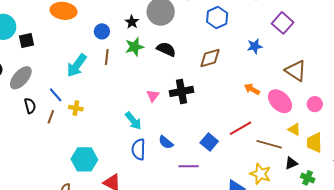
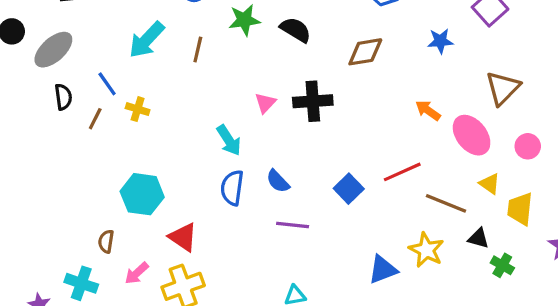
brown line: (107, 57) -> (198, 50), moved
brown triangle: (296, 71) -> (503, 88), turned 35
black triangle: (291, 163) -> (478, 238), turned 32
purple line: (189, 166) -> (293, 225), moved

